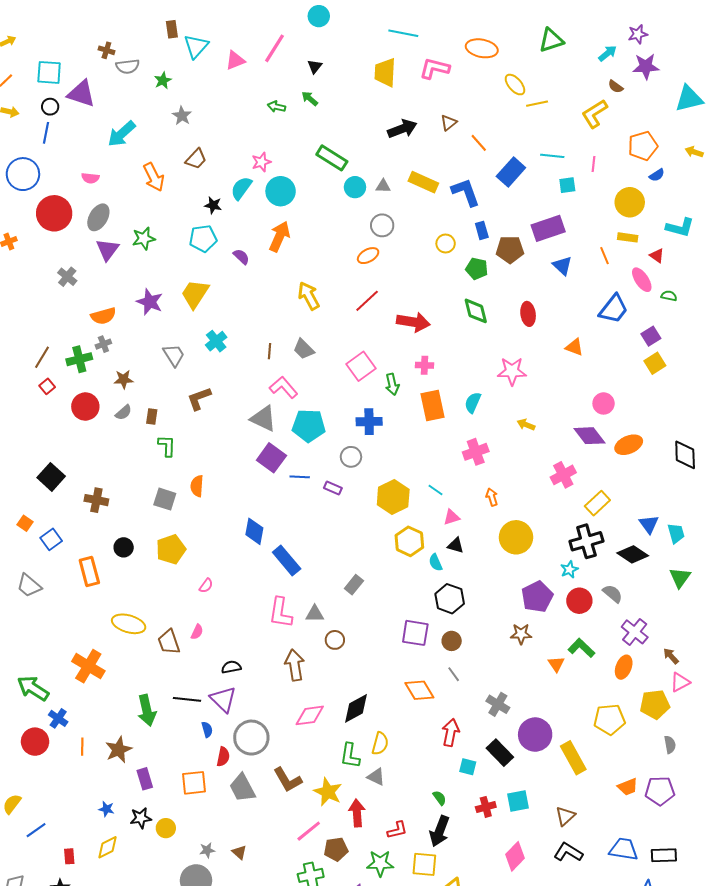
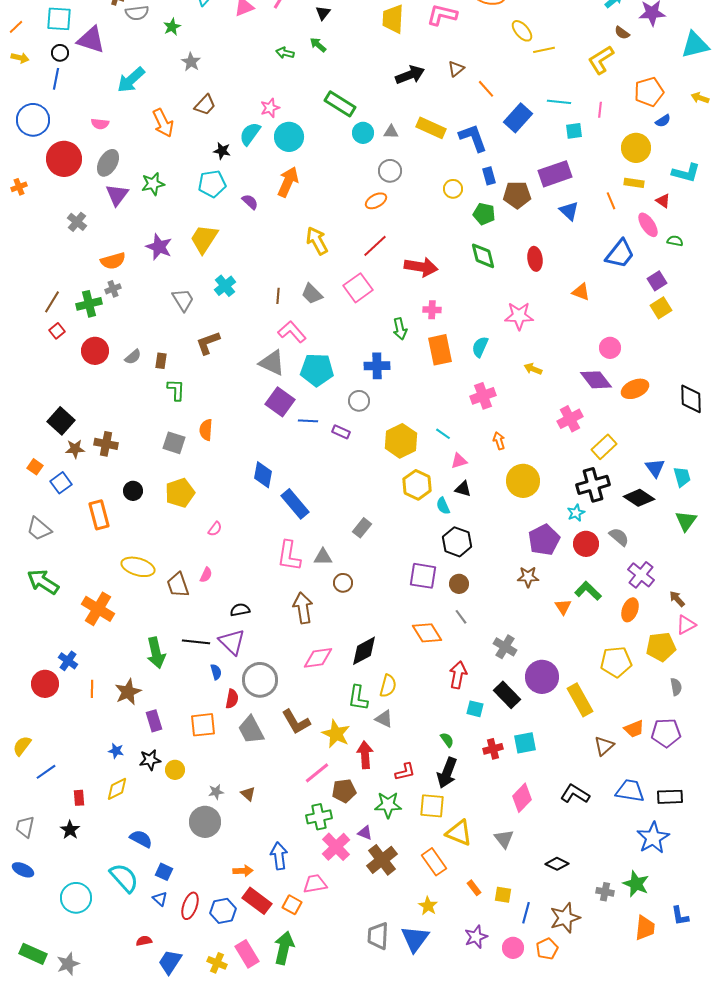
pink square: (361, 366) -> (358, 288), moved
brown star: (124, 379) -> (75, 449), moved
green arrow: (33, 688) -> (43, 582), moved
brown triangle: (565, 816) -> (604, 746), moved

